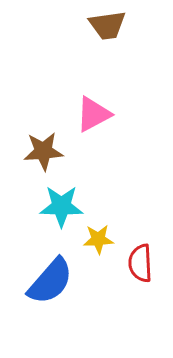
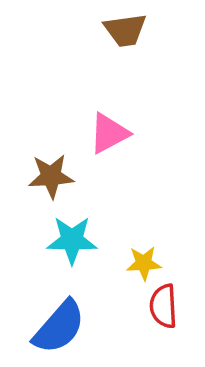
yellow star: (98, 239) -> (144, 263), moved

